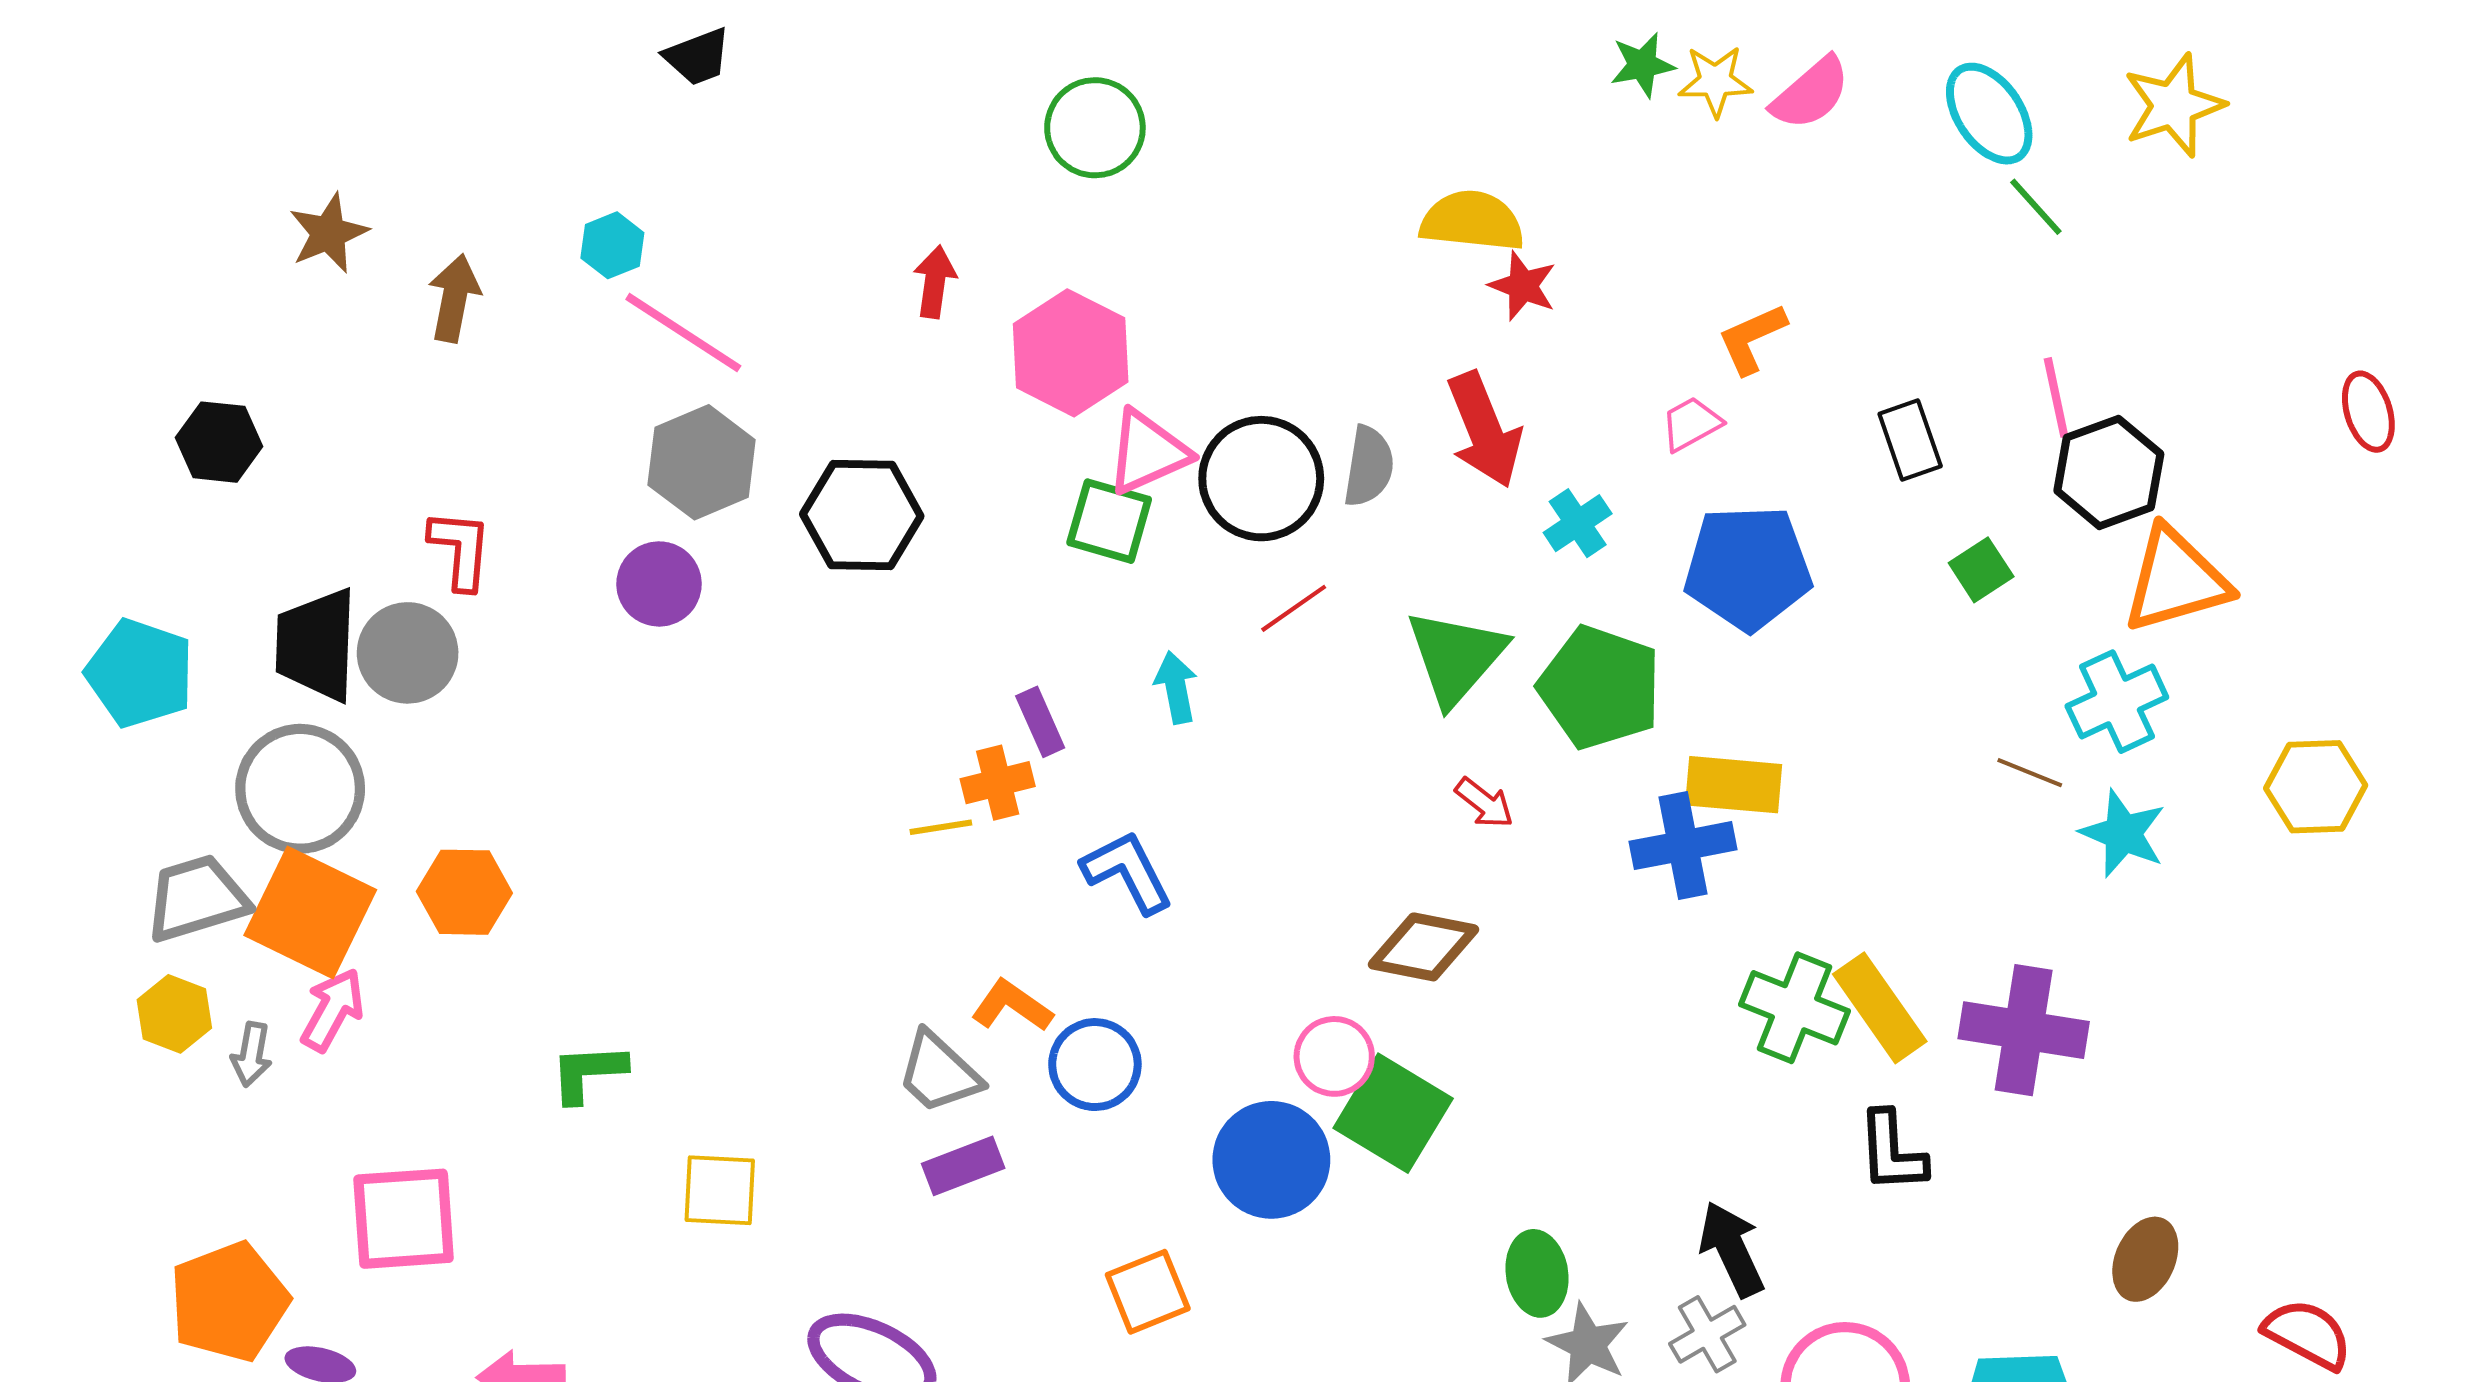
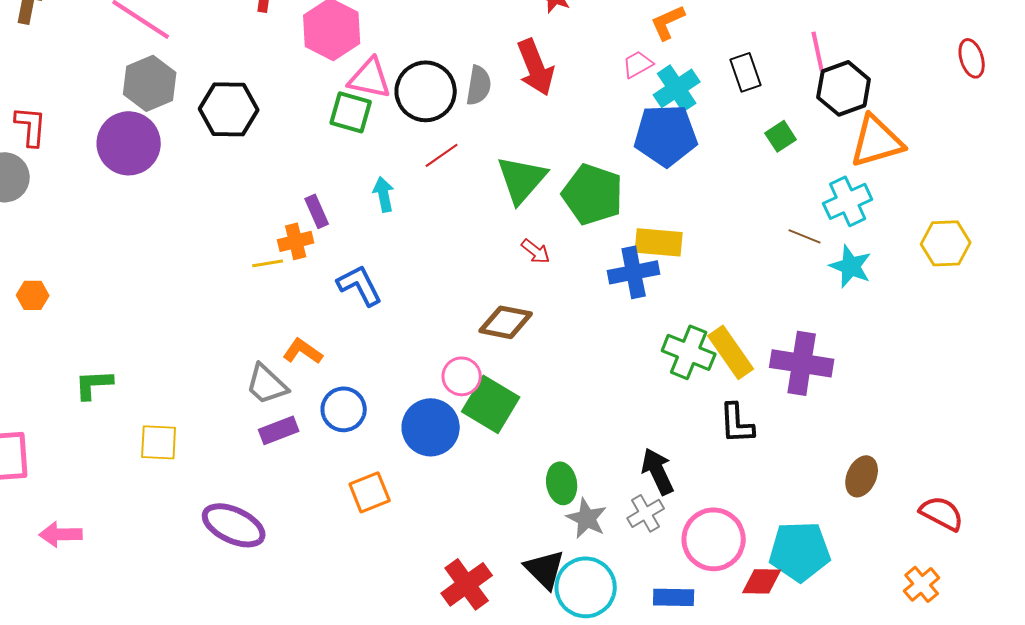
pink triangle: (1148, 452) -> (370, 78), turned 36
cyan cross: (1578, 523) -> (677, 88), moved, size x1.4
purple circle: (659, 584) -> (129, 143), size x1.5
orange hexagon: (464, 892) -> (33, 295), size x0.7
blue circle: (1095, 1065) -> (344, 409), moved

